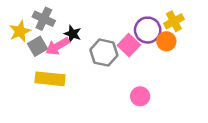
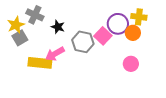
yellow cross: (174, 21) -> (139, 17), turned 35
gray square: (38, 46) -> (20, 38), moved
pink arrow: (58, 46) -> (55, 54), moved
pink circle: (140, 96) -> (131, 64), moved

